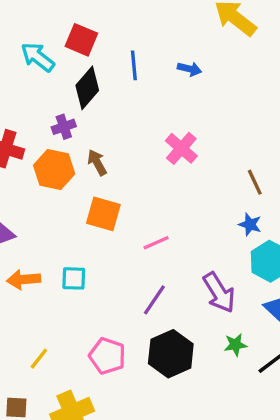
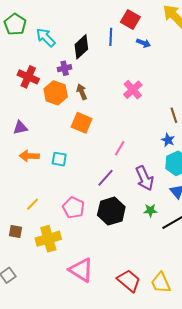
red square: (81, 40) -> (130, 20), moved
cyan arrow: (38, 57) -> (46, 37), moved
pink line: (156, 243) -> (120, 148), moved, turned -42

